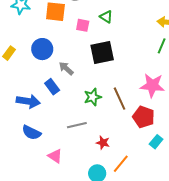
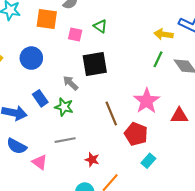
gray arrow: (66, 68) -> (71, 83), moved
pink star: (152, 85) -> (147, 101), turned 30
green star: (93, 97) -> (64, 107), moved, turned 30
pink triangle: (55, 156) -> (40, 162), moved

